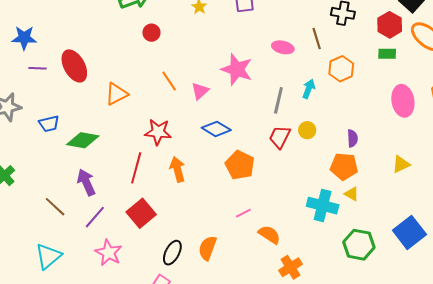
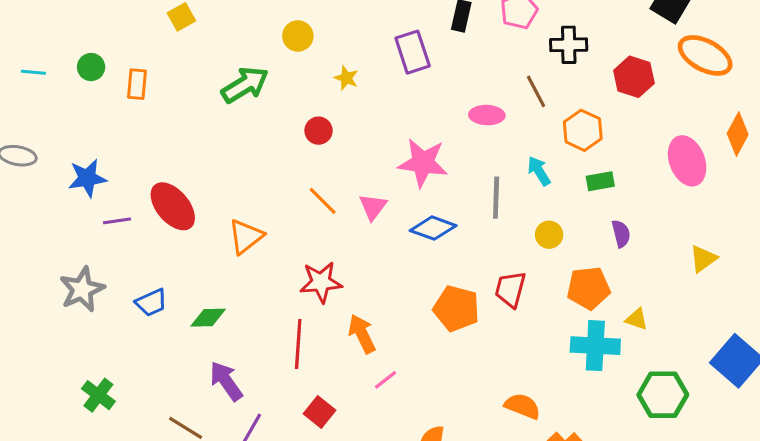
red hexagon: (390, 25) -> (634, 77), moved
red circle: (151, 33) -> (319, 131), moved
green rectangle: (387, 54) -> (600, 181), moved
cyan arrow: (309, 89) -> (539, 171), turned -42
blue diamond: (216, 129) -> (433, 228), moved
red trapezoid: (280, 137) -> (510, 289), moved
green diamond: (83, 140) -> (208, 318), size x0.7
orange pentagon: (344, 166) -> (589, 288), moved
red square: (141, 213) -> (319, 412), size x0.7
pink line: (243, 213) -> (386, 380), moved

